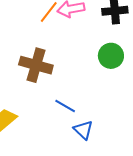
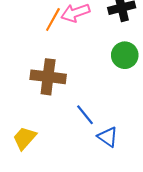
blue line: (65, 106) -> (85, 115), turned 30

